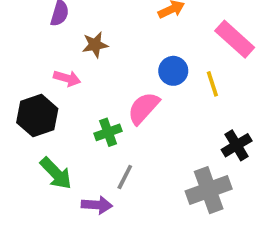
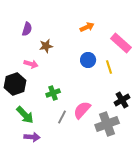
pink semicircle: (143, 108) -> (82, 110), moved
purple arrow: (97, 205) -> (32, 137), moved

